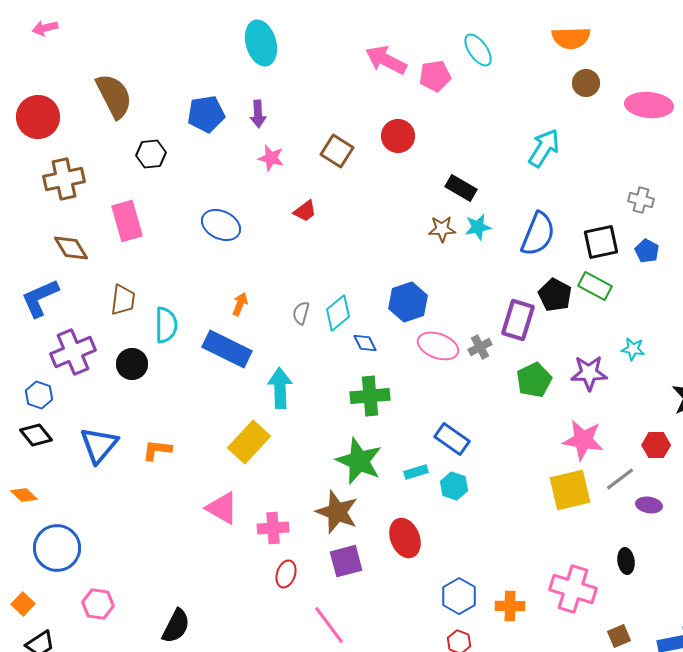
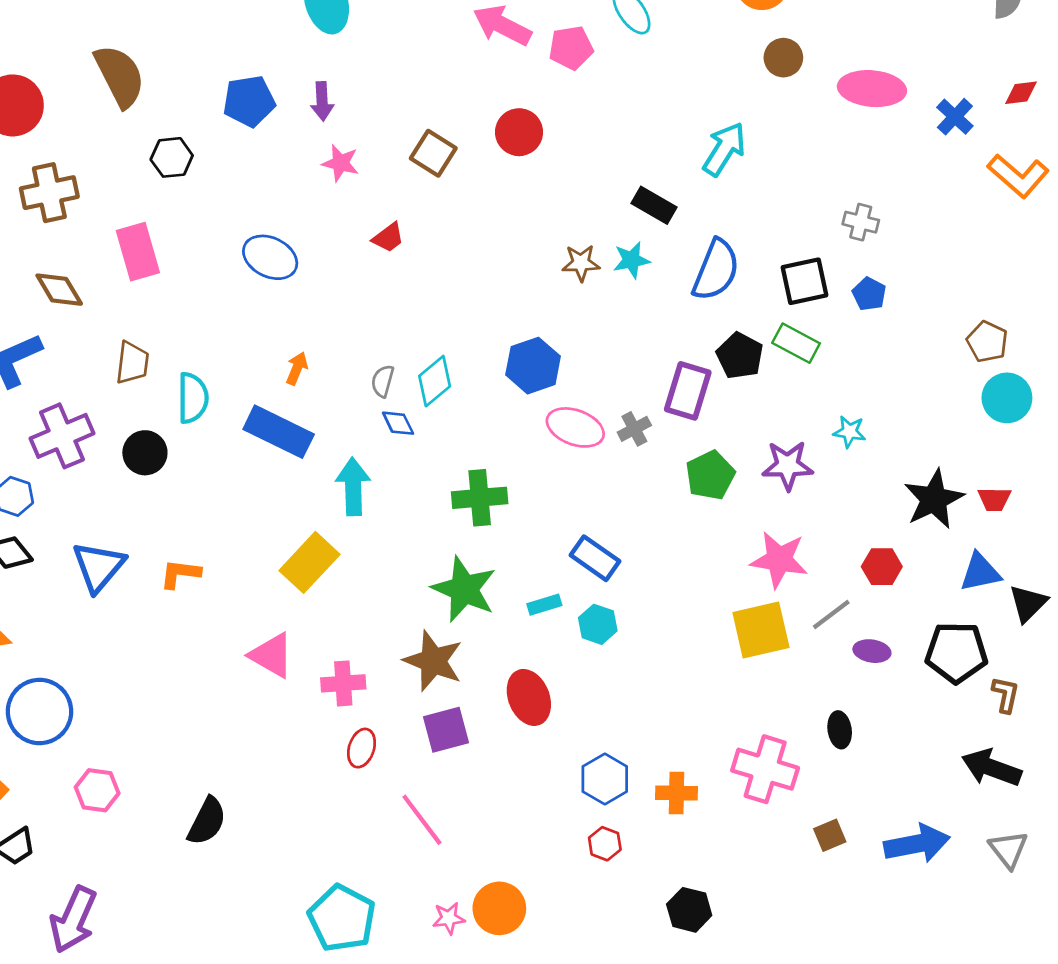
black rectangle: (461, 188) -> (654, 205), moved
blue diamond: (365, 343) -> (398, 423), moved

